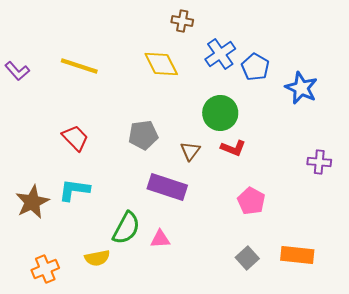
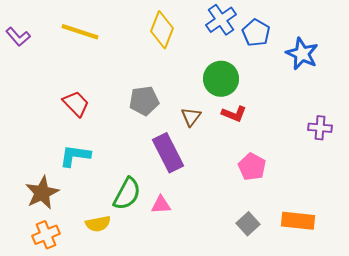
yellow diamond: (161, 64) -> (162, 30), turned 48
purple rectangle: (167, 187) -> (168, 153), turned 45
brown star: (32, 202) -> (42, 193), moved

